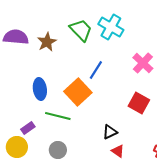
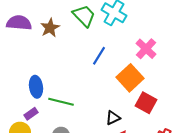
blue ellipse: (40, 89) -> (36, 87), moved
orange square: (78, 92) -> (130, 78), moved
red square: (139, 103) -> (146, 103), moved

